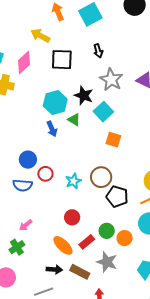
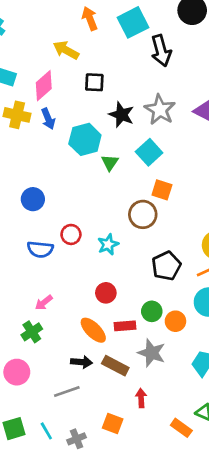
black arrow: (98, 51) -> (161, 51), moved, size x1.6
black square: (62, 60) -> (94, 82), size x0.7
black star: (84, 95) -> (121, 115), moved
green triangle: (74, 120) -> (110, 163), turned 32
blue arrow: (52, 129) -> (48, 119), moved
blue circle: (28, 160) -> (33, 199), moved
brown circle: (101, 177) -> (143, 214), moved
black pentagon: (117, 197) -> (166, 266), turned 30
red rectangle: (87, 242) -> (125, 326), turned 35

